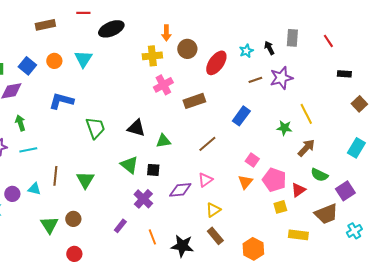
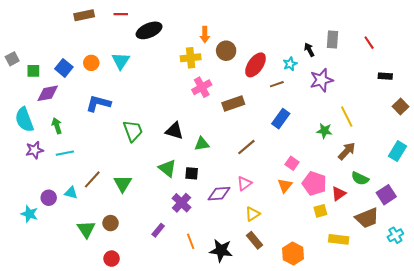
brown rectangle: (45, 25) -> (84, 15), moved
cyan star: (246, 51) -> (290, 64), moved
brown line: (255, 80) -> (277, 84), moved
brown line: (55, 176) -> (92, 179), turned 36

